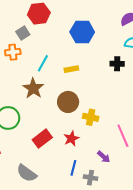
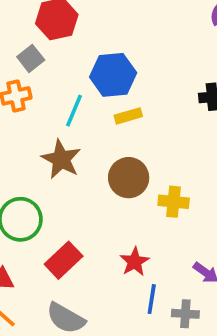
blue hexagon: (82, 32) -> (113, 75), moved
red star: (71, 138) -> (135, 262), moved
red rectangle: (42, 139) -> (64, 260), moved

